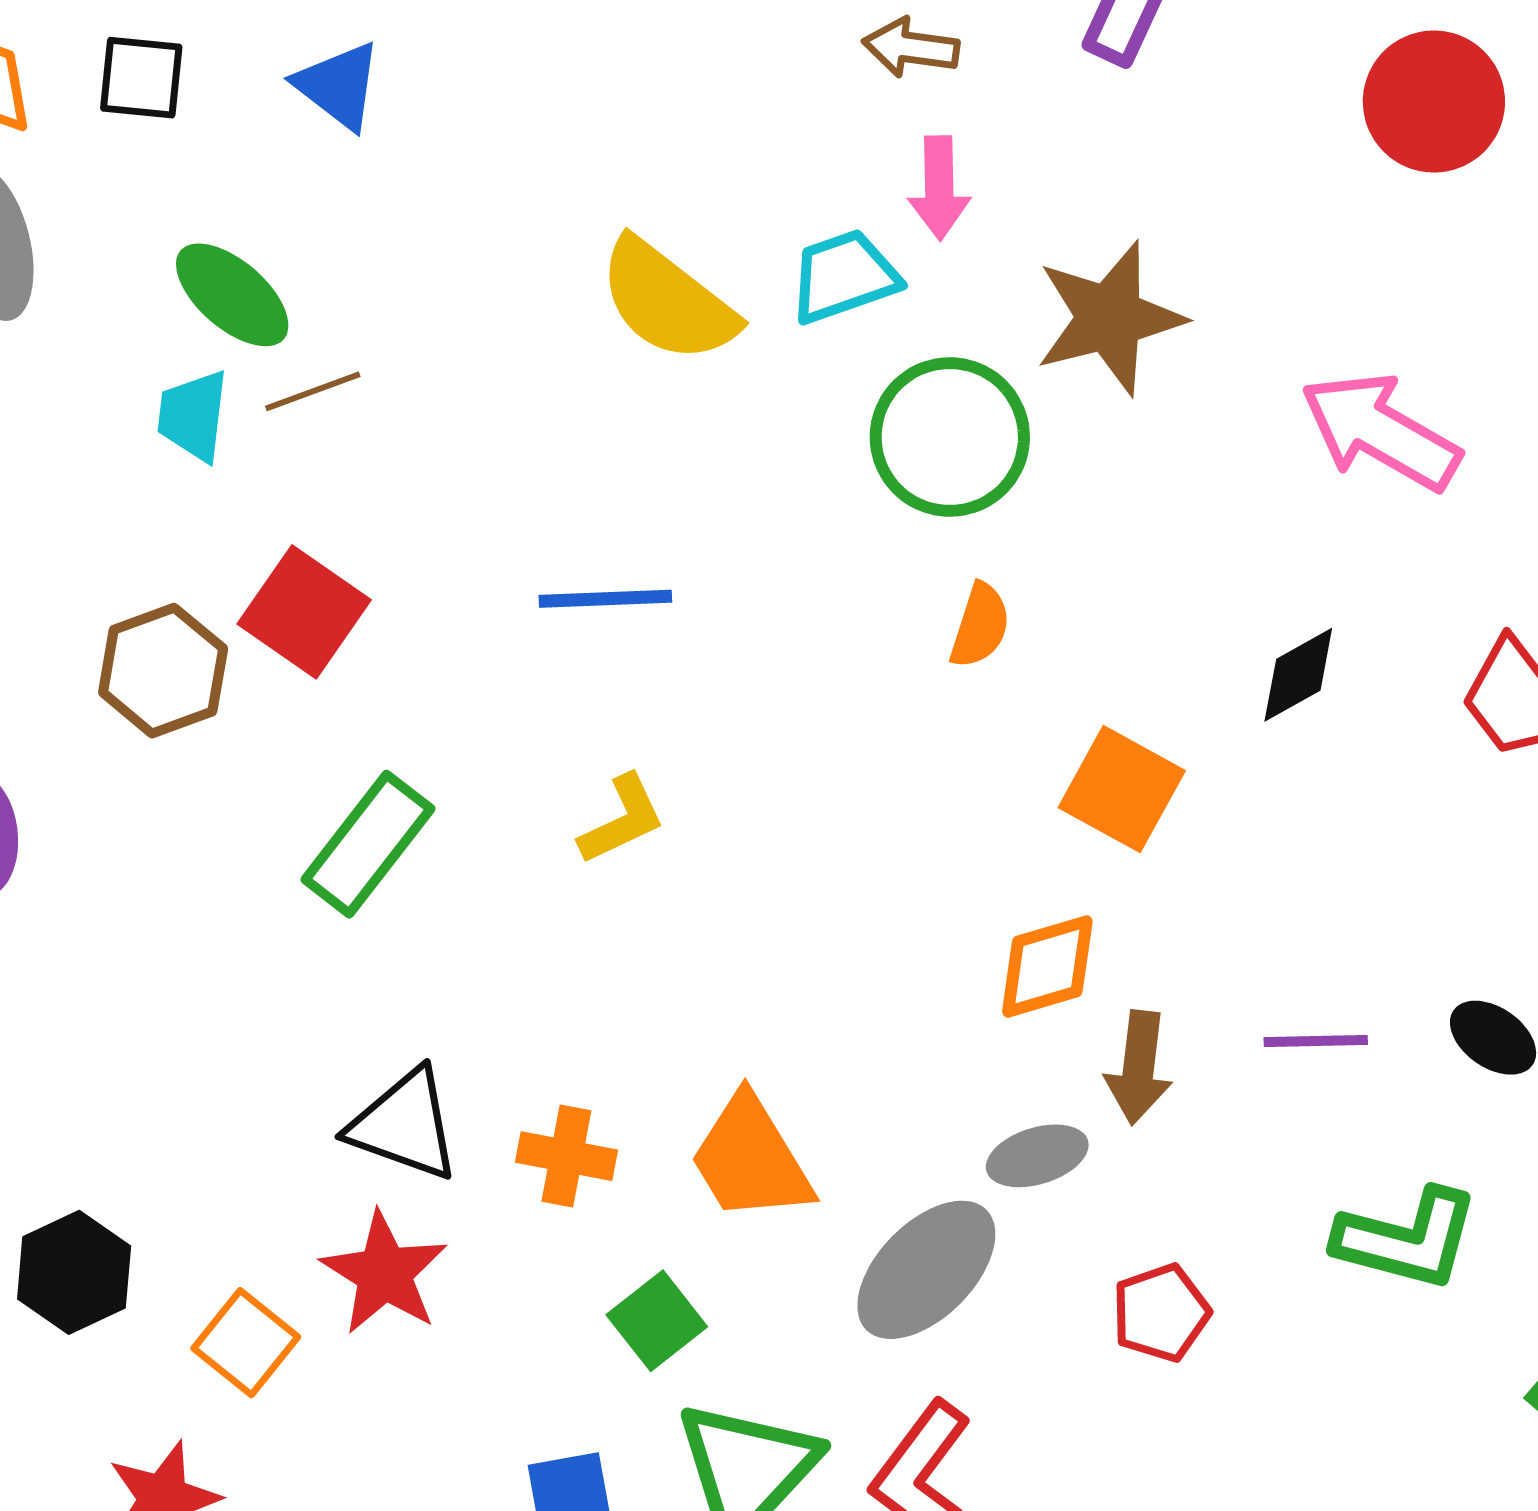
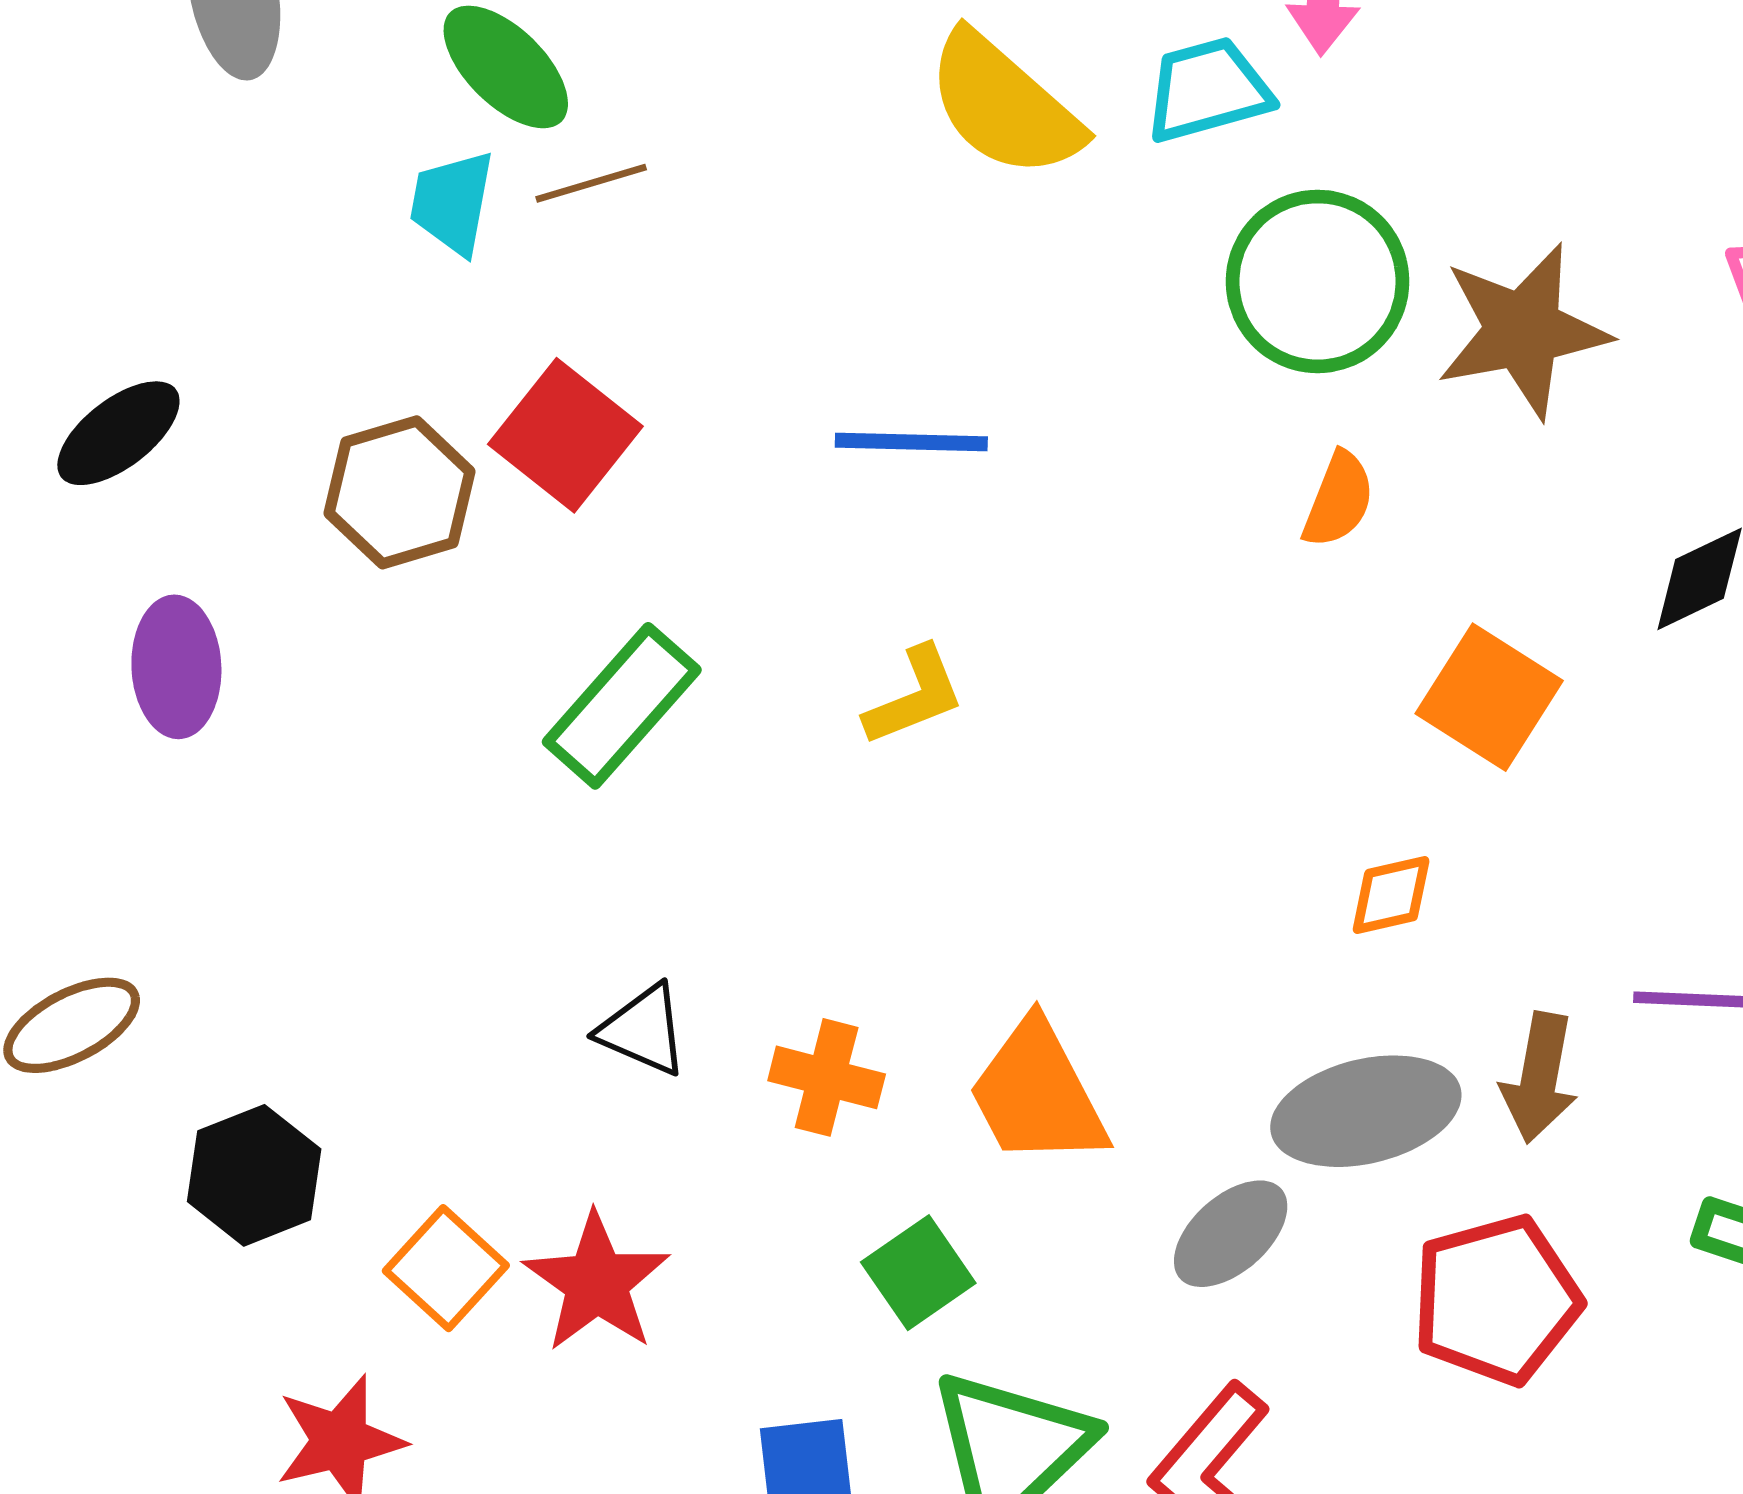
brown star: (1109, 318) -> (1523, 331), moved
orange diamond: (1047, 967) -> (1391, 895), size x0.7
brown arrow: (1139, 1068) -> (1539, 1078), moved
black triangle: (404, 1125) -> (643, 1030), size x0.7
gray ellipse: (1037, 1156) -> (1366, 1111), size x1.6
gray ellipse: (926, 1270) -> (1231, 1234), size x0.7
red star: (384, 1273) -> (597, 1282), moved
red pentagon: (1161, 1313) -> (1496, 1300), size x1.5

